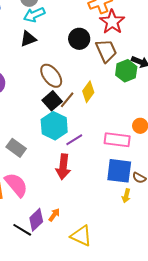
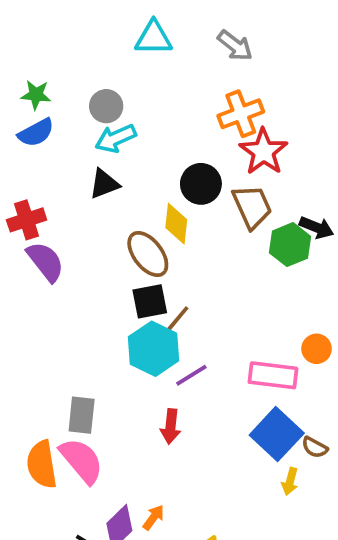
yellow diamond: (88, 92) -> (176, 224), moved, turned -30
brown line: (67, 100) -> (176, 320), moved
black square: (52, 101) -> (150, 301), turned 30
gray rectangle: (16, 148) -> (82, 415), moved, turned 60
red arrow: (63, 167) -> (171, 426), size x0.7
blue square: (119, 171) -> (277, 434), turned 36

